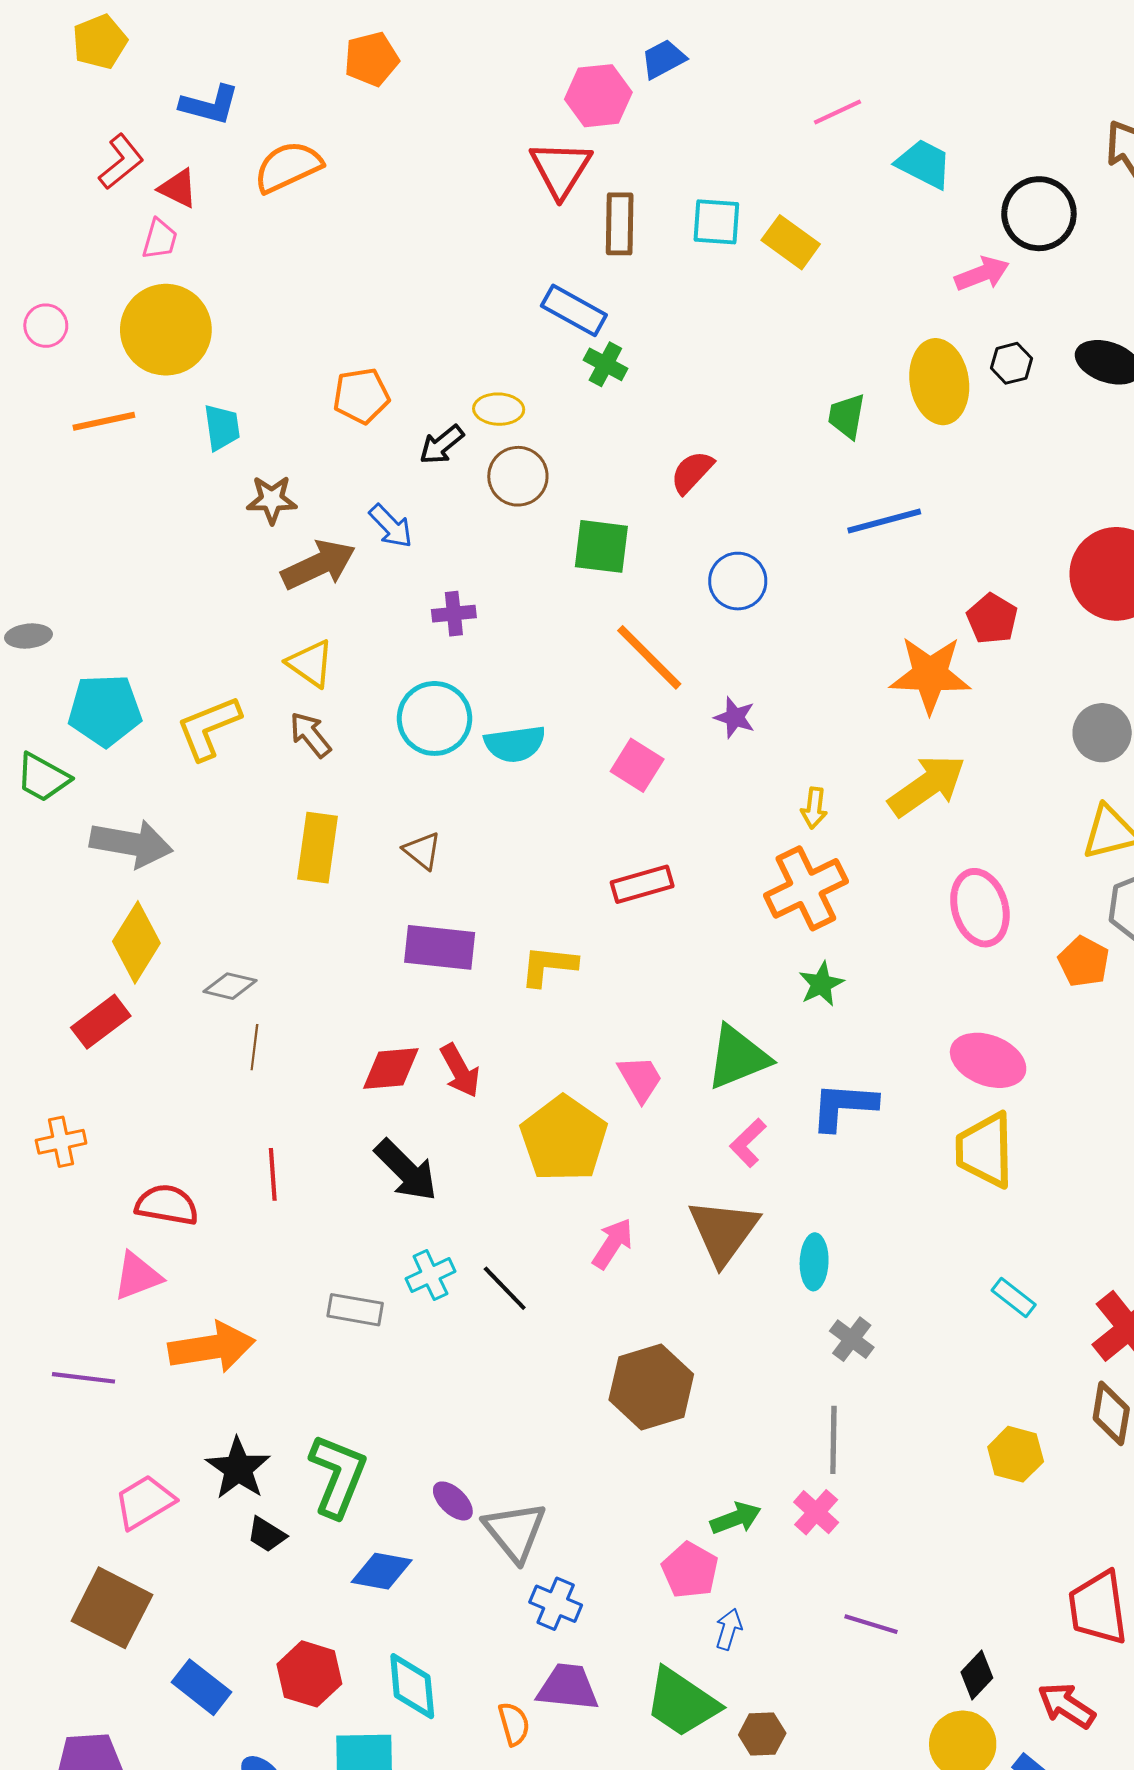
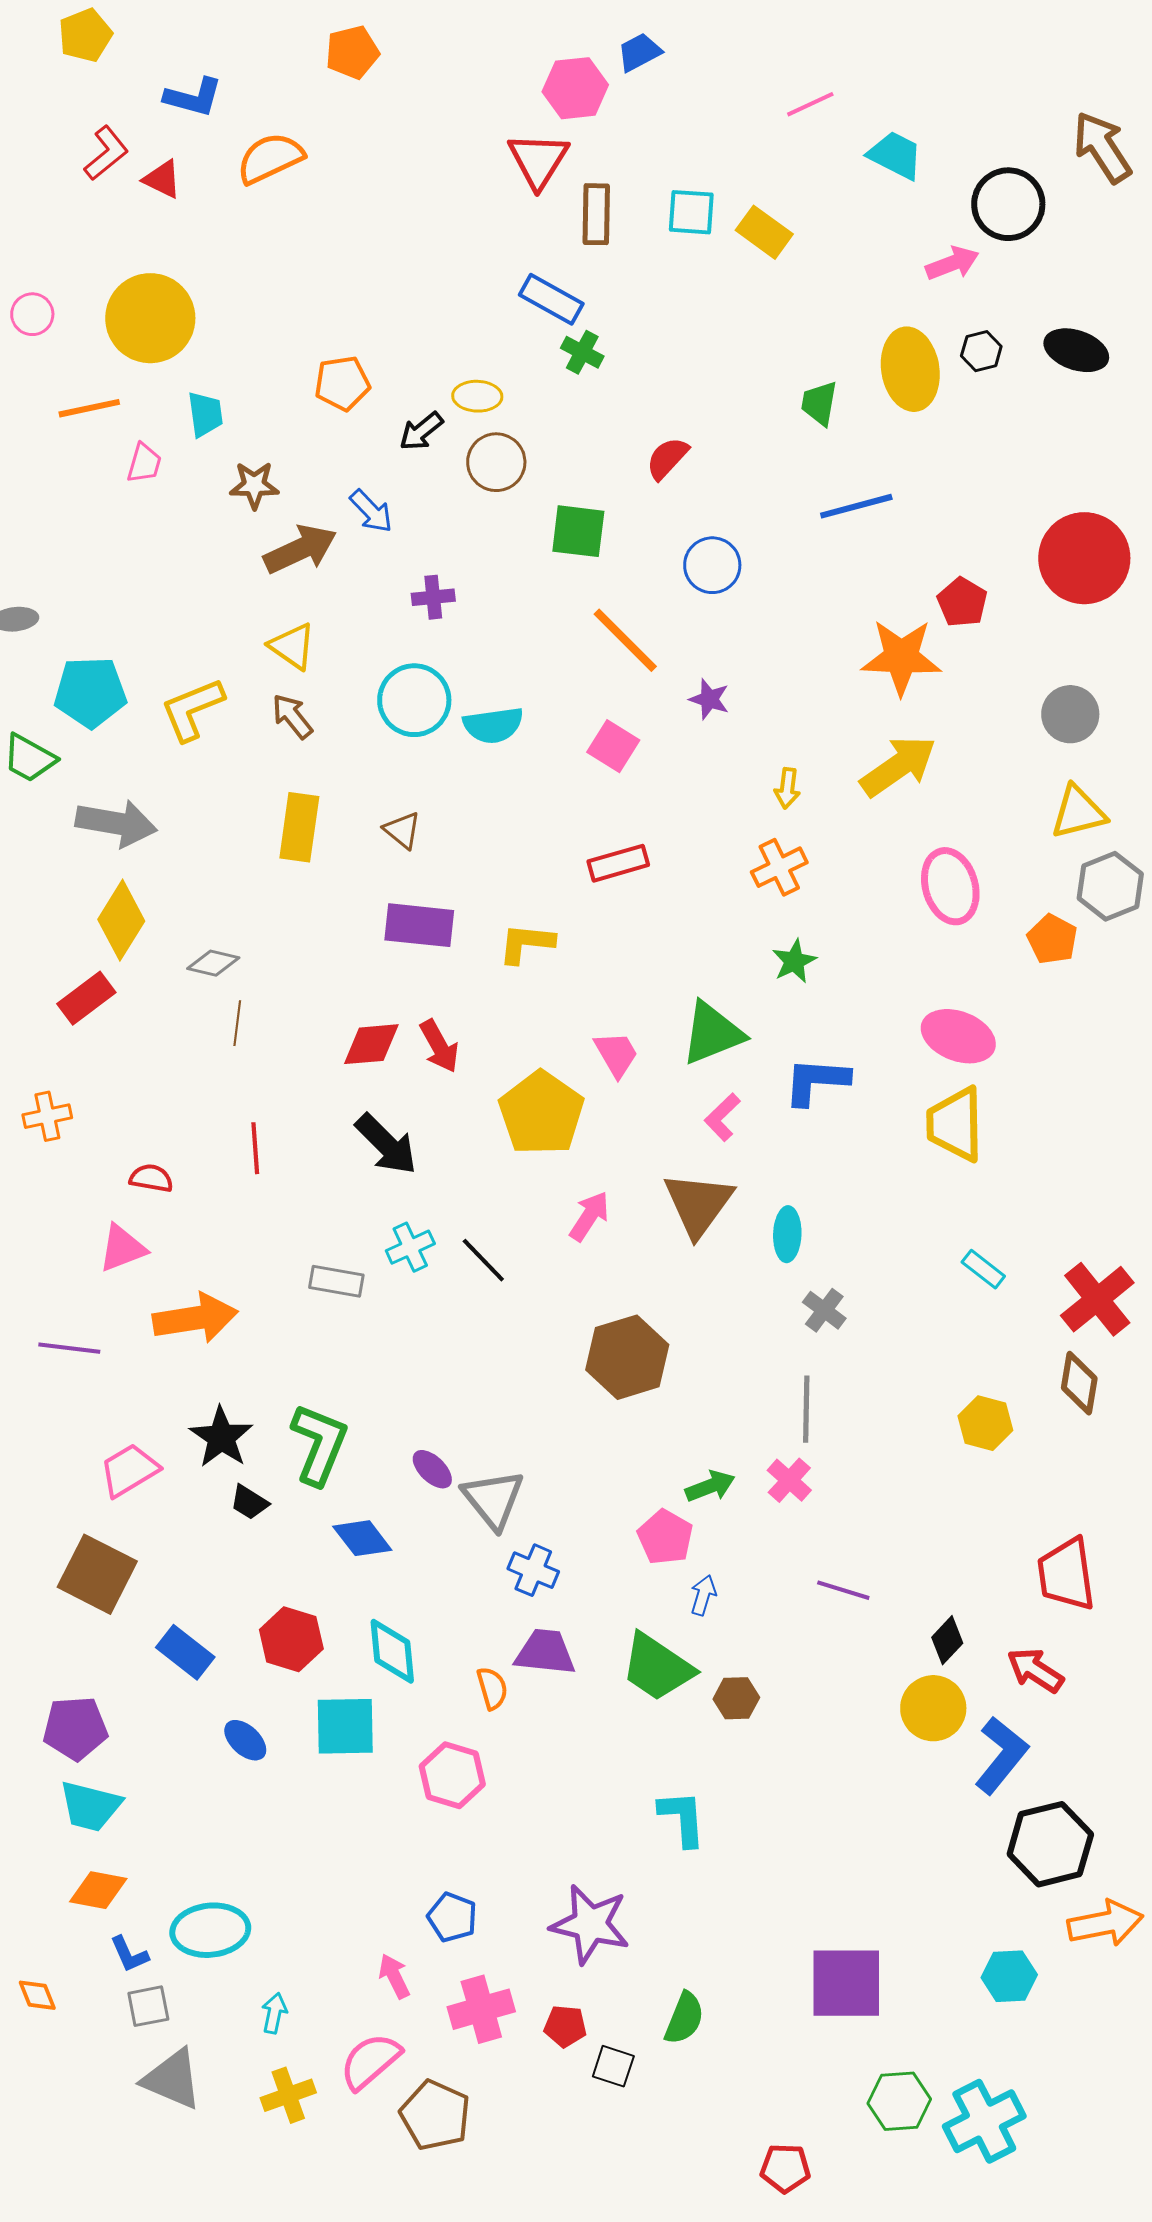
pink trapezoid: (160, 239) -> (144, 463), moved
orange cross: (806, 888) -> (779, 867), size x0.7
red semicircle: (167, 1205) -> (151, 1178), size x0.7
blue diamond: (382, 1571) -> (362, 1538), turned 42

